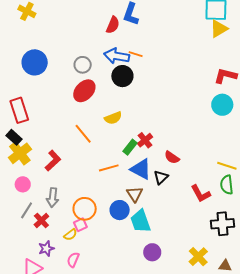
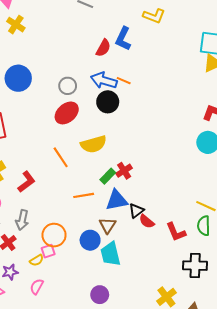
yellow semicircle: (113, 118) -> (94, 144), size x1.4
red semicircle: (172, 157) -> (147, 221), moved
blue triangle: (141, 169) -> (117, 200), turned -45
purple circle: (152, 252) -> (100, 295), moved

